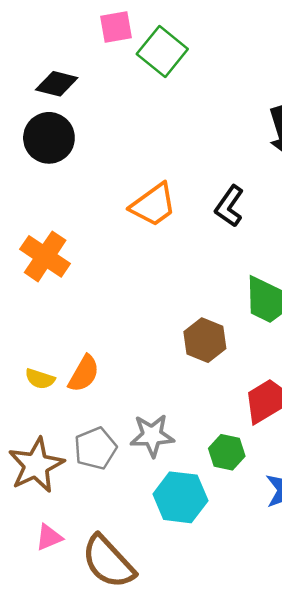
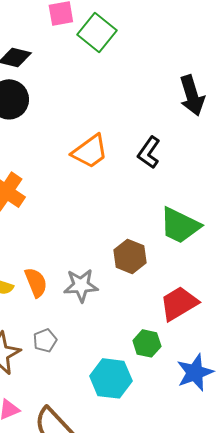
orange semicircle: (84, 374) -> (36, 282), turned -52
gray star: (152, 436) -> (81, 285), moved
gray pentagon: (95, 448) -> (45, 340), size x0.7

